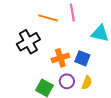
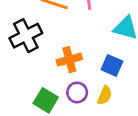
blue square: (82, 58) -> (112, 65), moved

